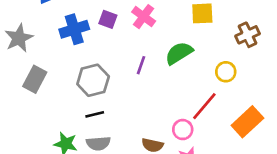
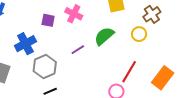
blue cross: (74, 29) -> (25, 44), moved
purple line: (141, 65) -> (78, 50), turned 48
yellow circle: (226, 72) -> (139, 34), moved

